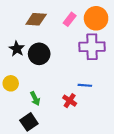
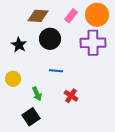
black circle: (39, 54) -> (50, 39), moved
blue line: (85, 85) -> (56, 71), moved

